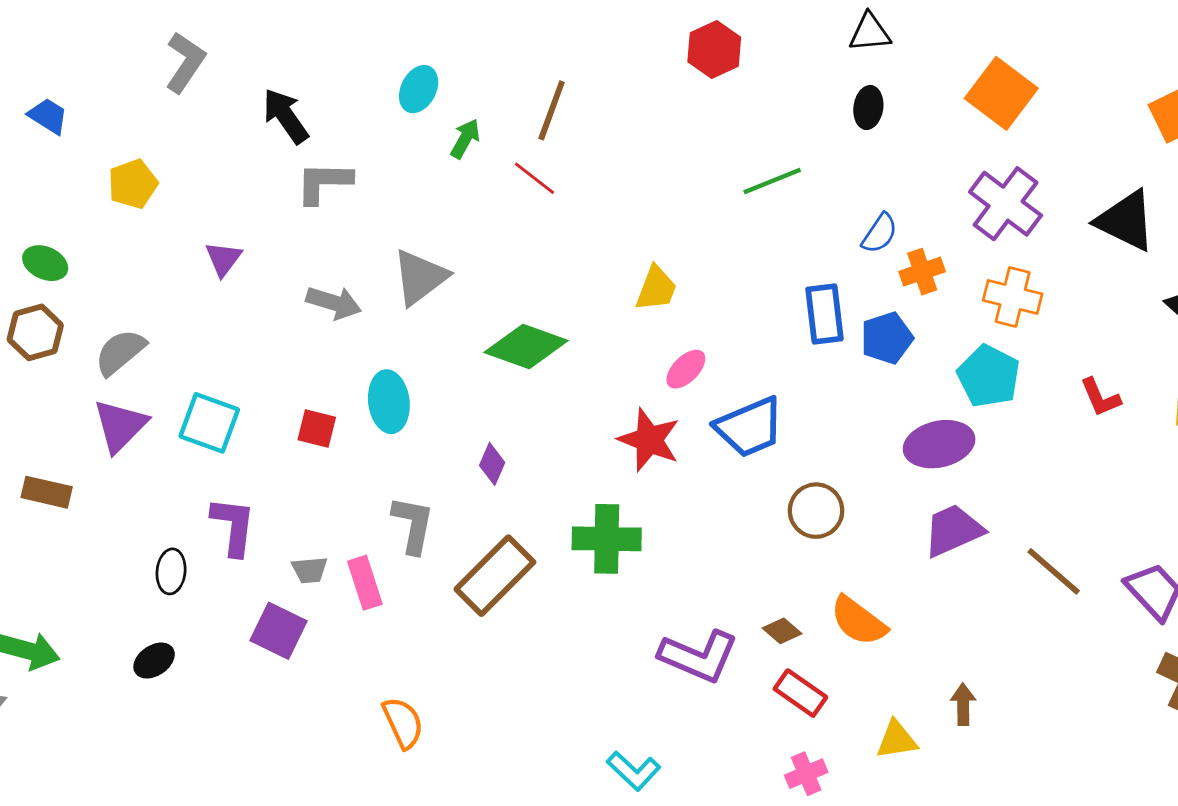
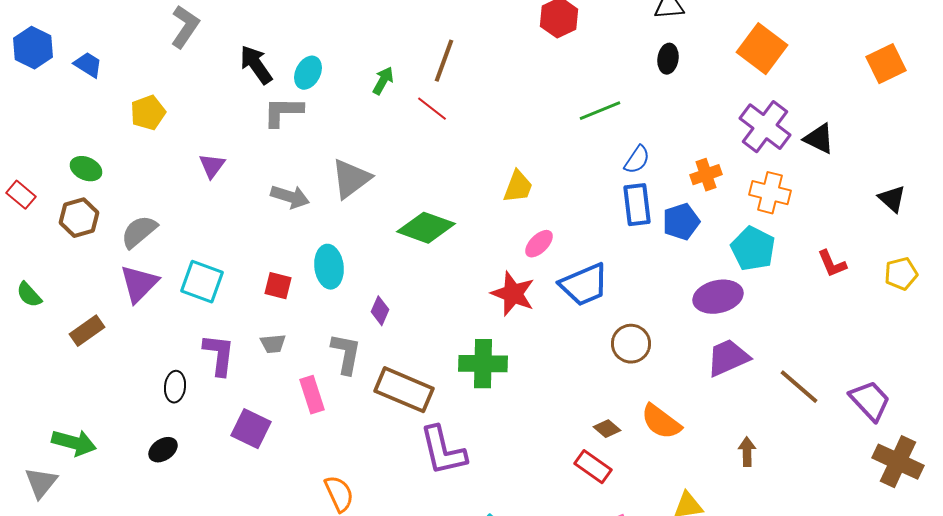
cyan ellipse: (419, 89) -> (308, 73), moved
black triangle: (1126, 221) -> (819, 139), moved, size x0.7
blue semicircle: (880, 233) -> (637, 160), moved
purple diamond: (492, 464) -> (380, 311), moved
brown rectangle: (47, 492) -> (87, 331), turned -48
gray trapezoid: (310, 570) -> (273, 344), moved
brown rectangle: (495, 576) -> (404, 390), turned 68
purple L-shape: (699, 656) -> (443, 451), moved, turned 54
red rectangle: (800, 693) -> (593, 467), moved
brown arrow: (963, 704) -> (747, 452), moved

